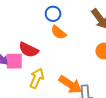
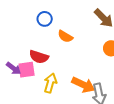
blue circle: (53, 14) -> (45, 19), moved

